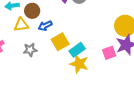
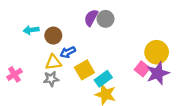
yellow triangle: (21, 25) -> (53, 62), moved
pink square: (109, 53) -> (142, 69), moved, turned -32

